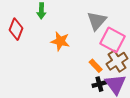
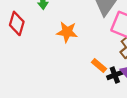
orange rectangle: (96, 66) -> (99, 66), moved

